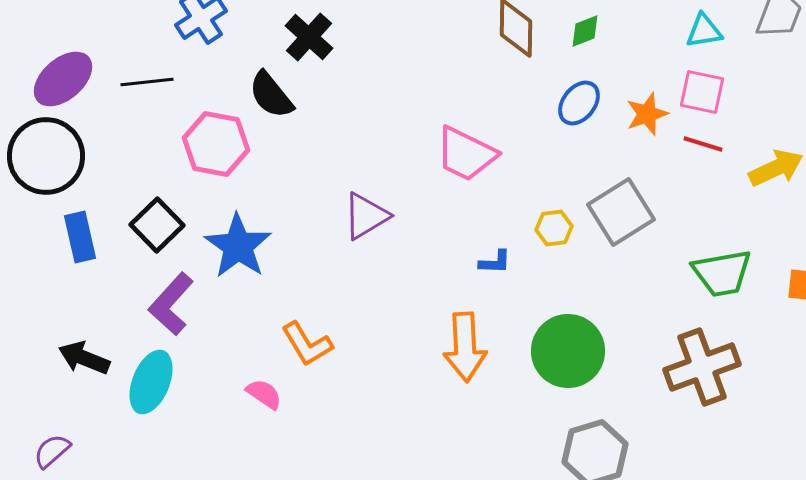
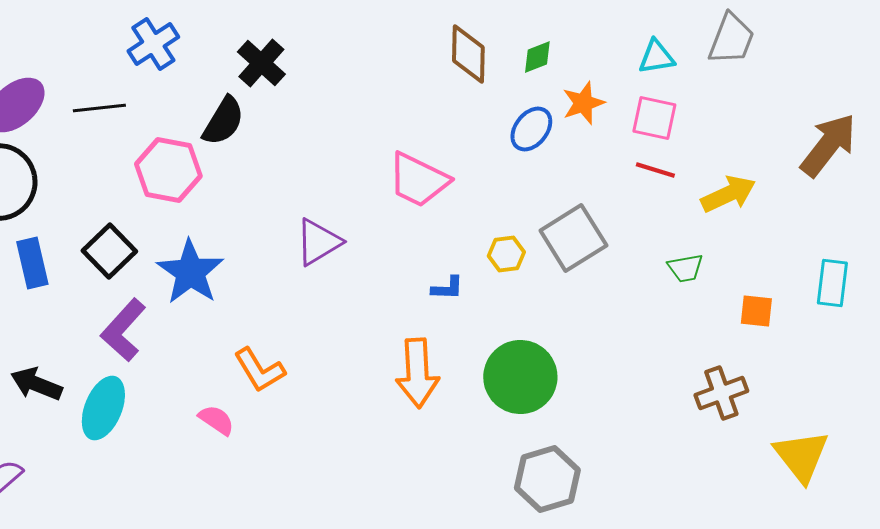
black semicircle: (271, 95) -> (223, 121), turned -110
orange star: (647, 114) -> (583, 103), moved
green trapezoid: (722, 273) -> (685, 268), moved, size x0.6
brown cross: (702, 367) -> (721, 393), moved, size x0.7

